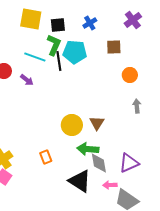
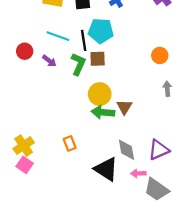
green L-shape: (54, 45) -> (78, 64), moved
brown square: (114, 47) -> (98, 59), moved
yellow circle: (72, 125) -> (100, 94), moved
green arrow: (88, 149) -> (103, 112), moved

